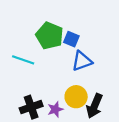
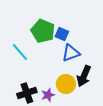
cyan line: (23, 60) -> (20, 52), turned 30
black arrow: (94, 106) -> (84, 76), moved

